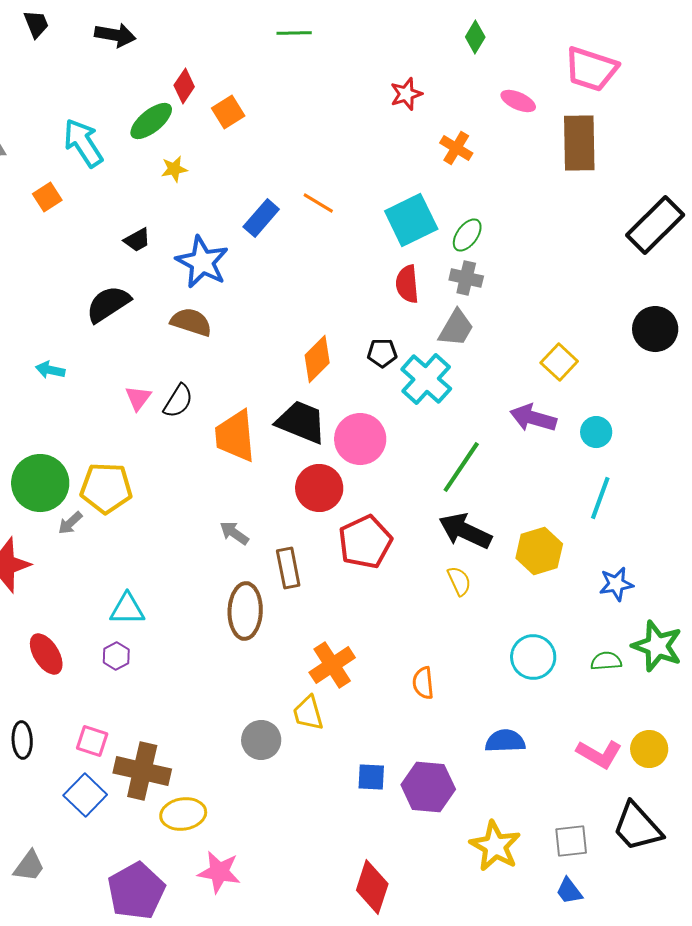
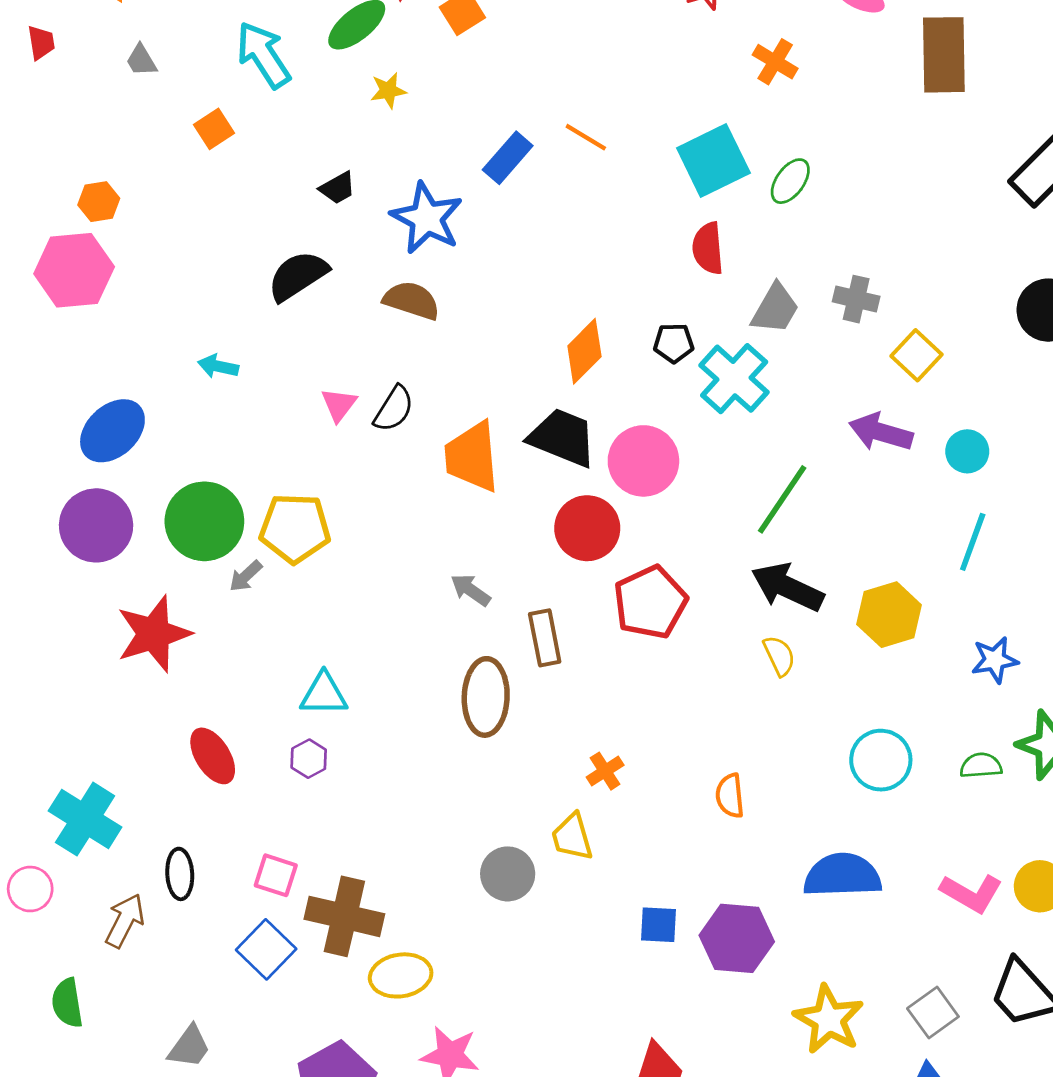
gray cross: (466, 278) -> (856, 299), moved
orange cross: (332, 665) -> (605, 771), size x0.6
blue semicircle: (505, 741) -> (842, 875), size x1.4
gray square: (571, 841) -> (933, 1012), turned -30

